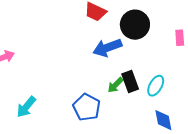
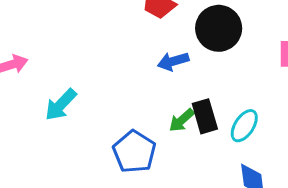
blue arrow: (107, 48) -> (173, 61), size x0.7
cyan arrow: (26, 107) -> (61, 105), moved

